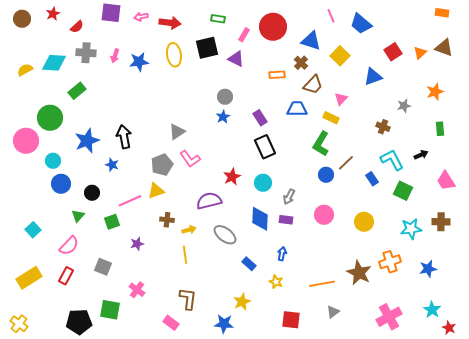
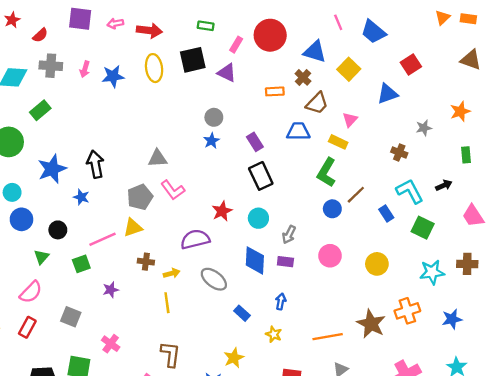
orange triangle: (420, 53) -> (443, 18), moved
gray triangle: (177, 132) -> (158, 158), turned 30

